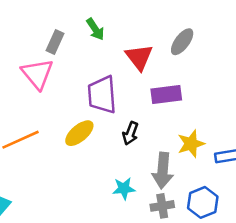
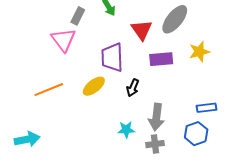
gray ellipse: (182, 42) -> (175, 19), size x1.4
yellow star: (191, 144) -> (199, 52), moved
blue hexagon: (203, 202) -> (196, 134), moved

